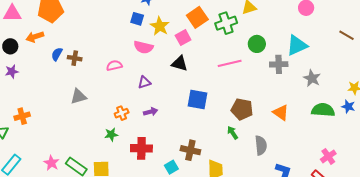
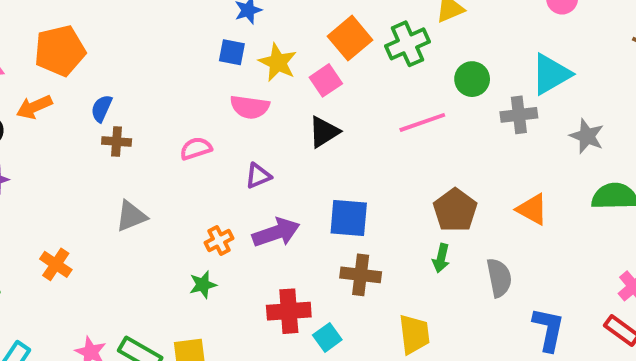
blue semicircle: (57, 54) -> (101, 108), moved
black triangle: (180, 63) -> (324, 132), turned -42
blue square: (197, 100) -> (349, 218), moved
brown pentagon: (242, 109) -> (455, 210), turned 30
purple arrow: (151, 112) -> (276, 233), size x1.6
orange cross: (22, 116) -> (56, 264), moved, turned -35
green arrow: (233, 133) -> (441, 258), turned -128
red cross: (141, 148) -> (289, 311), moved
brown cross: (190, 150) -> (361, 275), moved

